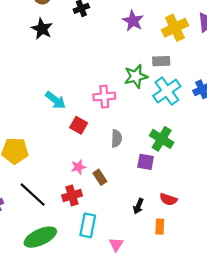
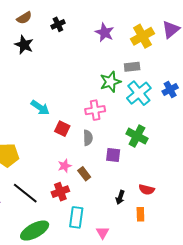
pink cross: (104, 97) -> (95, 110), moved
gray semicircle: (117, 138) -> (88, 138), moved
purple square: (146, 162) -> (113, 155), moved

